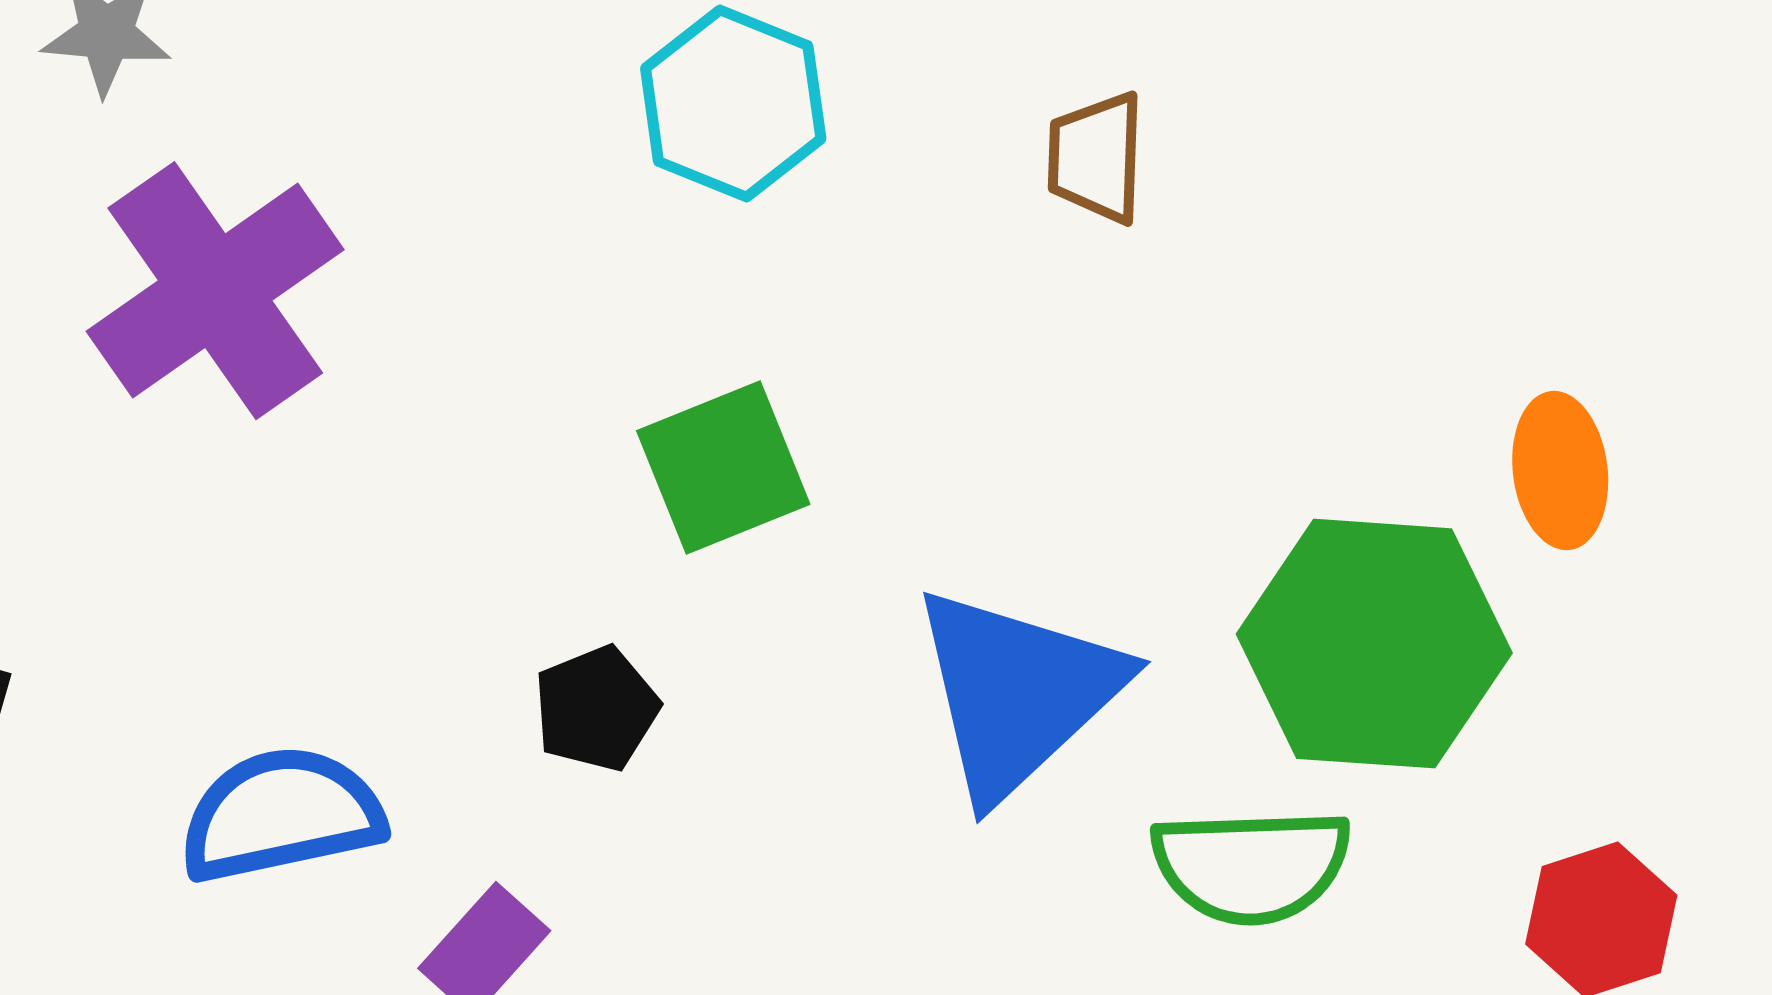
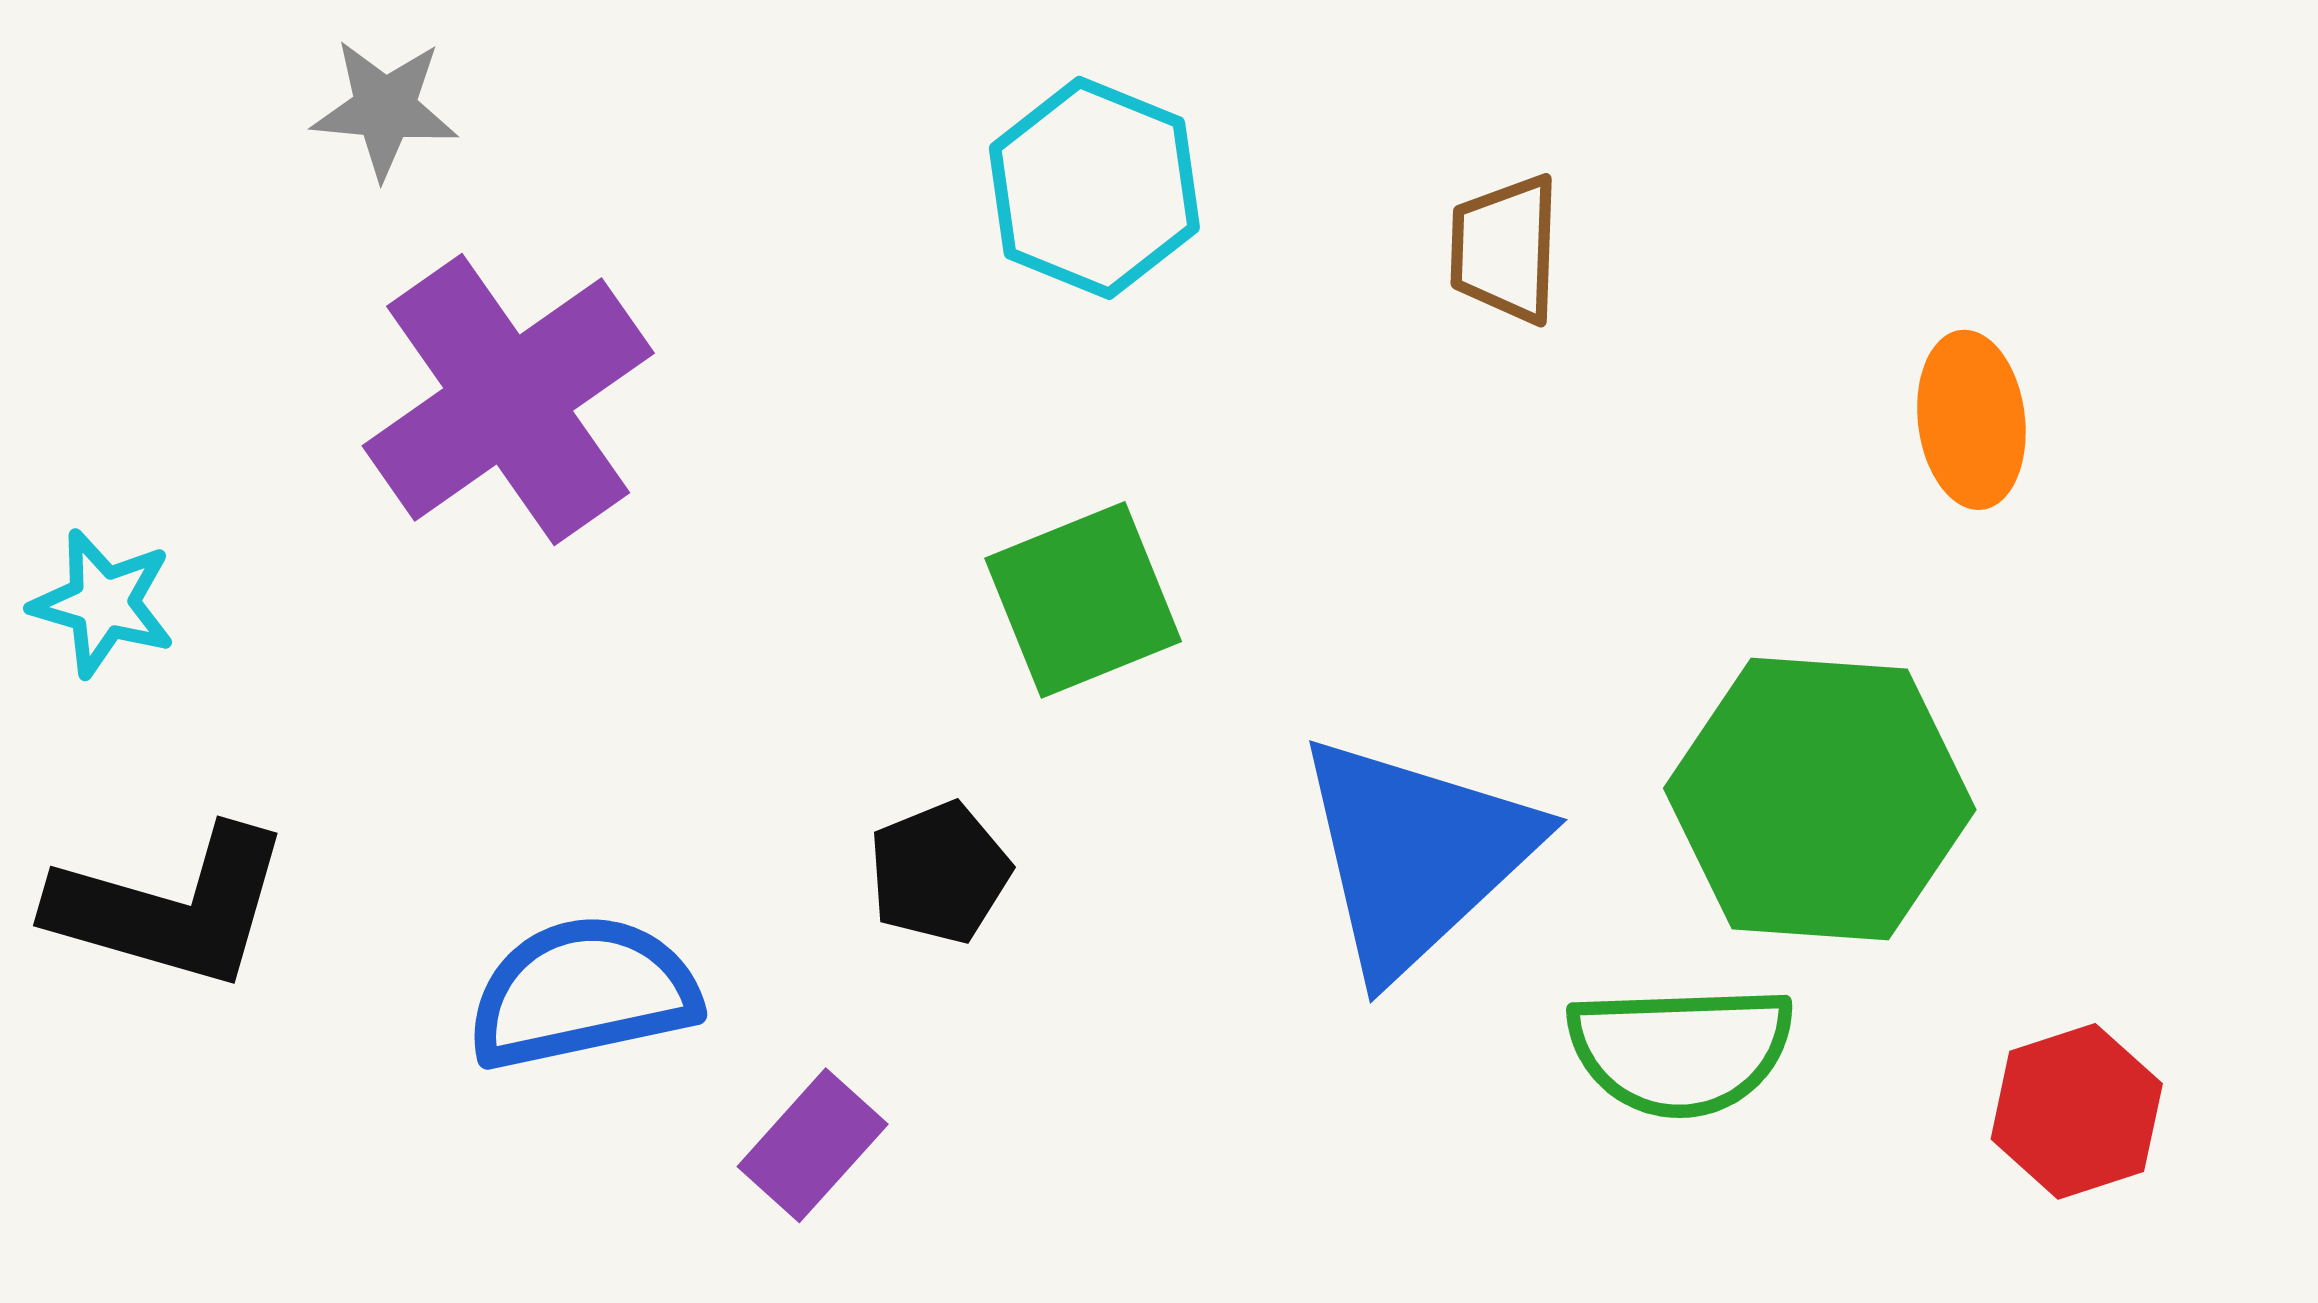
orange ellipse: (1560, 471) -> (1971, 420), moved

